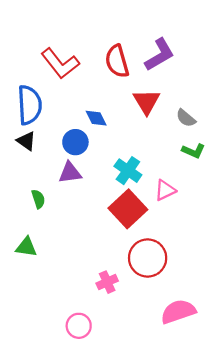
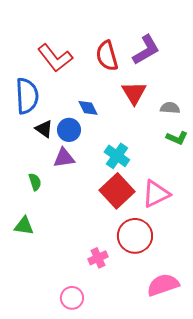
gray semicircle: (186, 118) -> (170, 108), turned 144
black triangle: (26, 141) -> (44, 129), moved
pink triangle: (165, 190) -> (156, 194), moved, size x1.4

